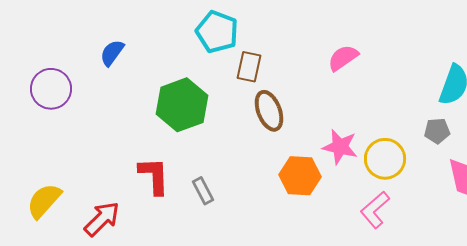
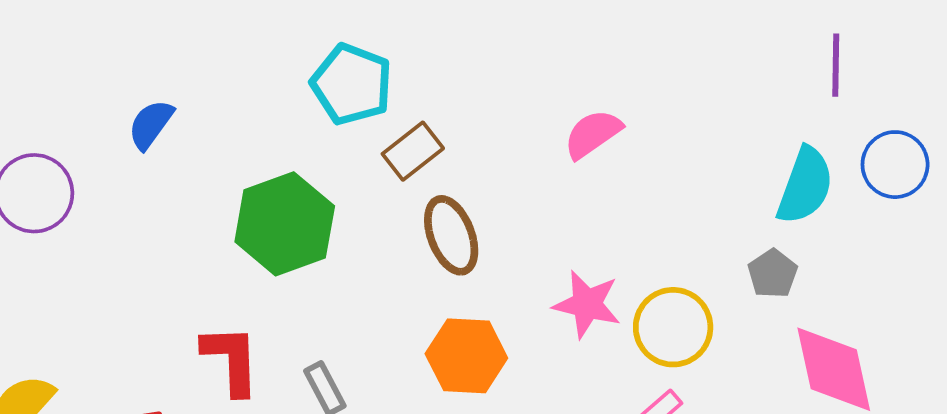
brown rectangle: (249, 67) -> (413, 151), turned 40
gray pentagon: (437, 131) -> (773, 274), turned -30
orange hexagon: (300, 176) -> (466, 356), moved

